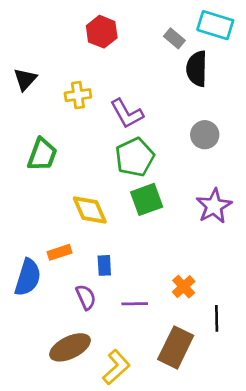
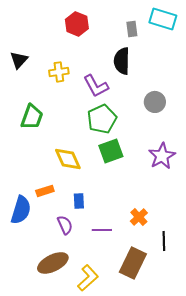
gray rectangle: (174, 38) -> (132, 29), turned 42
black semicircle: (197, 69) -> (122, 61), moved

